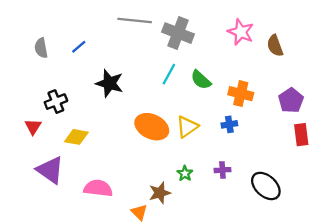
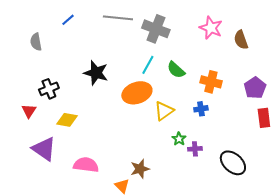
blue line: (79, 47) -> (68, 20), moved
orange ellipse: (152, 127) -> (137, 93), moved, turned -44
green star: (185, 173) -> (179, 139), moved

